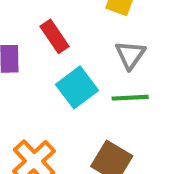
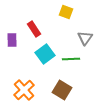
gray triangle: (130, 55) -> (85, 38), moved

